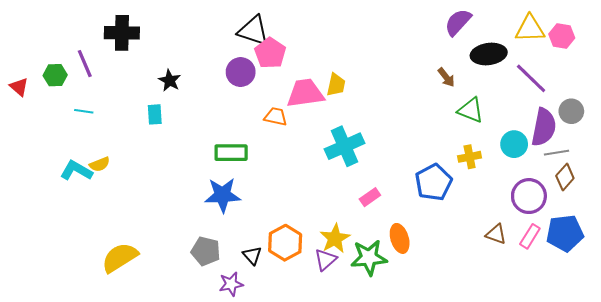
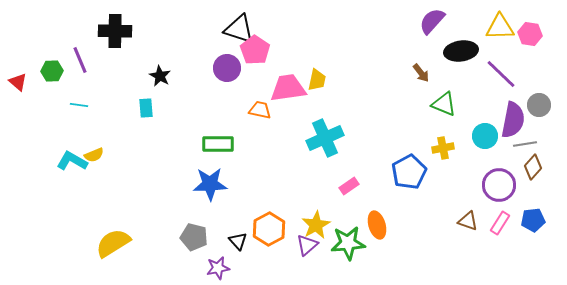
blue pentagon: (565, 233) -> (533, 220), size x0.7

